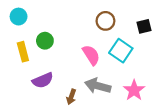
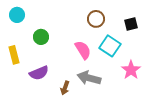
yellow rectangle: (23, 52) -> (14, 55), moved
pink star: (134, 90) -> (131, 70), moved

